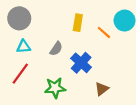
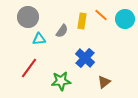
orange line: (104, 32) -> (101, 15), moved
cyan triangle: (24, 47) -> (39, 39), moved
gray semicircle: (56, 49) -> (62, 31), moved

